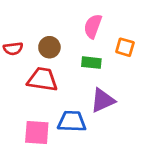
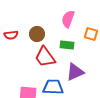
red trapezoid: (42, 79) -> (45, 57), moved, turned -135

